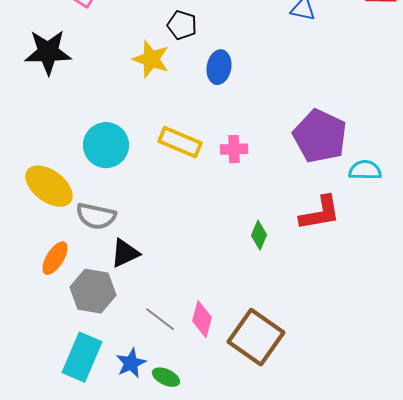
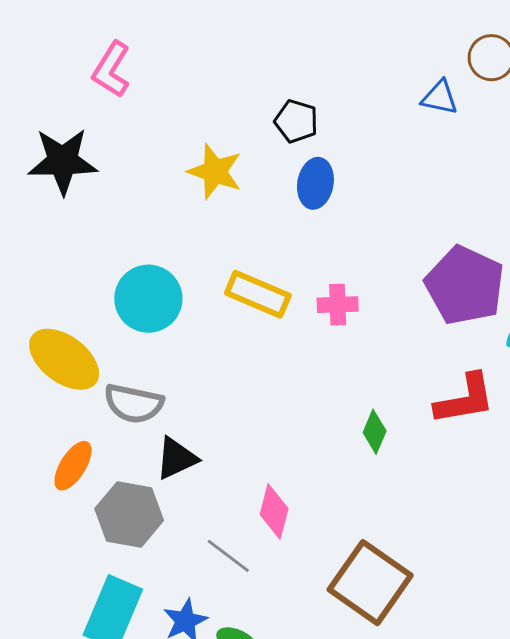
black pentagon: (182, 25) -> (296, 121), moved
pink diamond: (202, 319) -> (274, 512), moved

